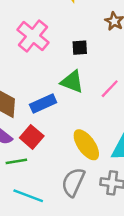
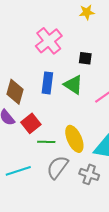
blue rectangle: (43, 104) -> (47, 83), moved, turned -70
green line: (16, 161) -> (46, 142), moved
cyan line: (28, 196) -> (18, 171), turned -50

